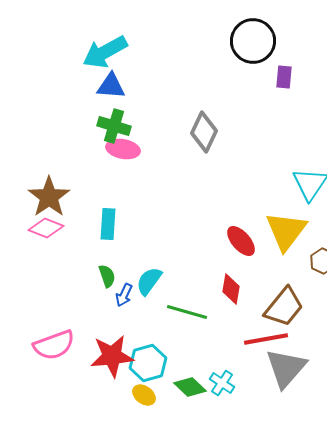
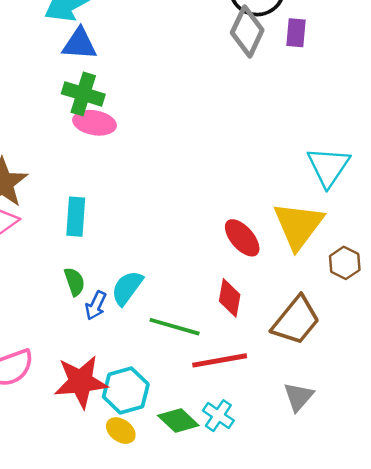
gray diamond: (204, 132) -> (247, 31), moved
red line: (266, 339) -> (220, 360), moved
gray triangle: (286, 368) -> (298, 397), size x0.6

